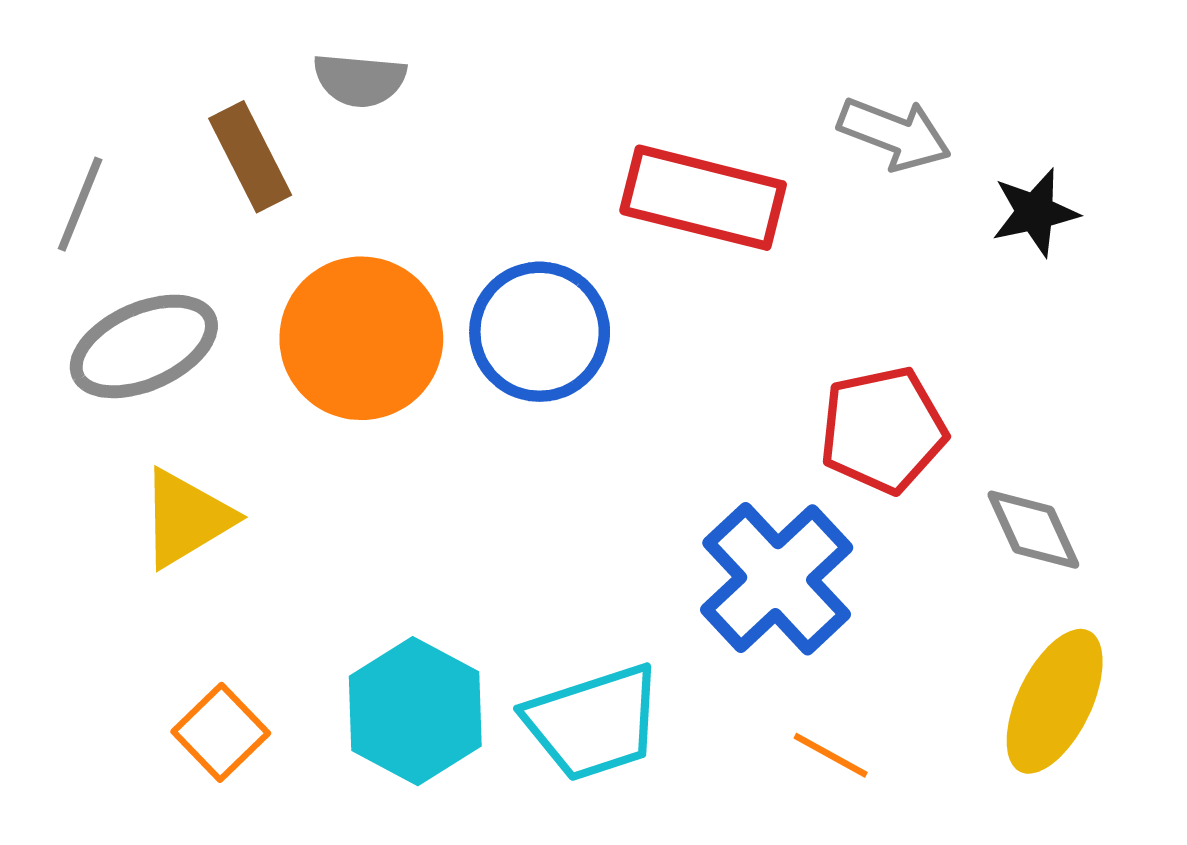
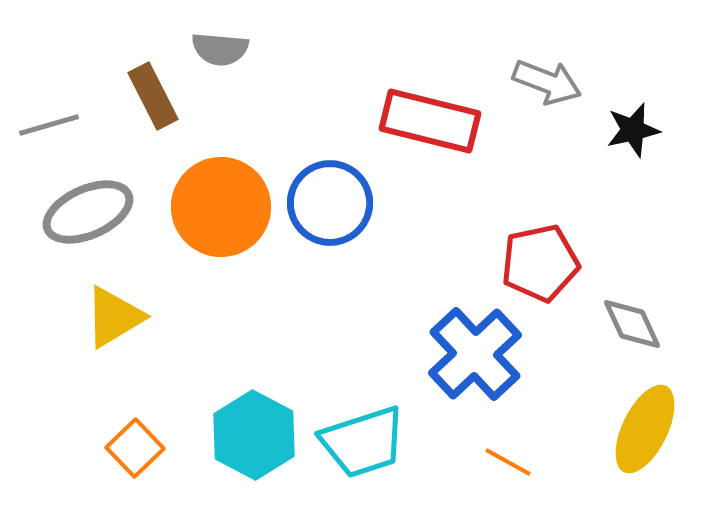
gray line: (80, 204) -> (49, 125), turned 52

